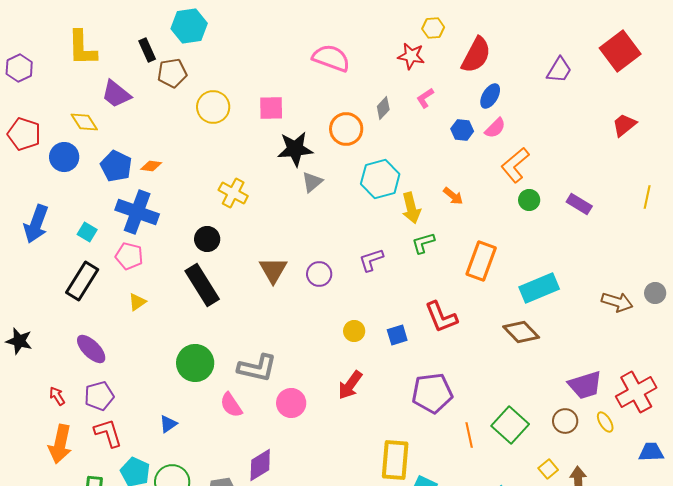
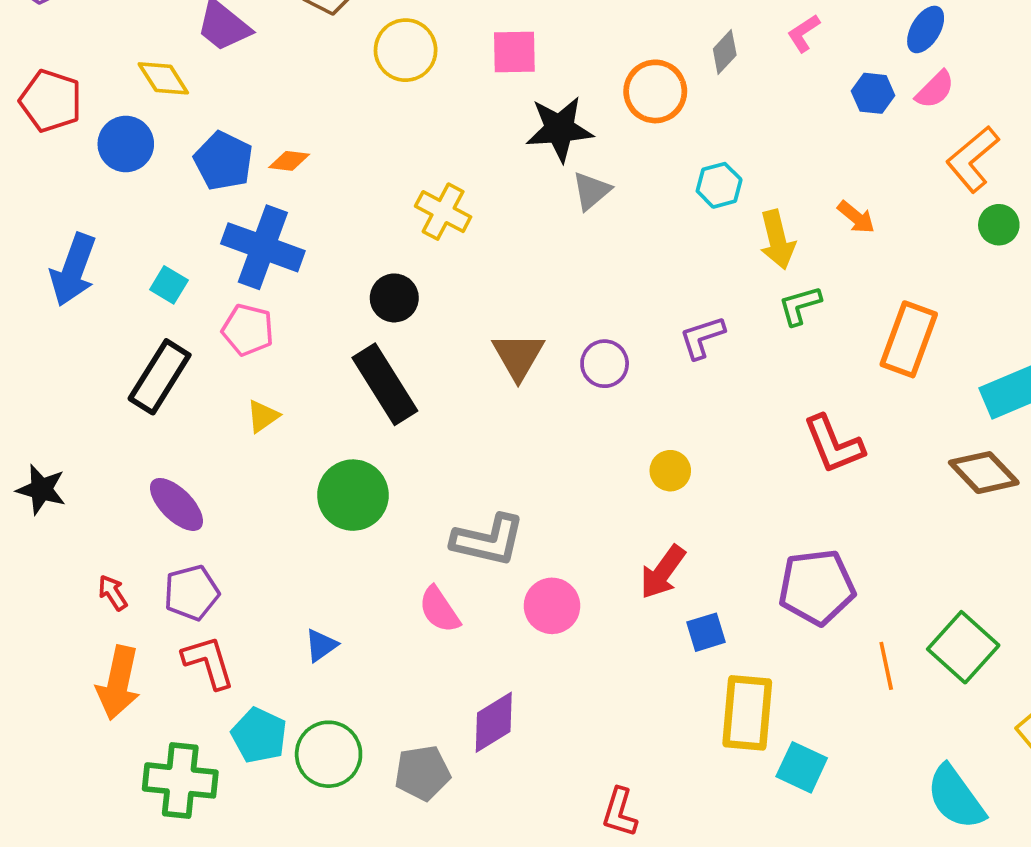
cyan hexagon: (380, 179) -> (719, 185), size x0.6
blue square: (397, 335) -> (706, 632), moved
green circle: (195, 363) -> (353, 495), moved

